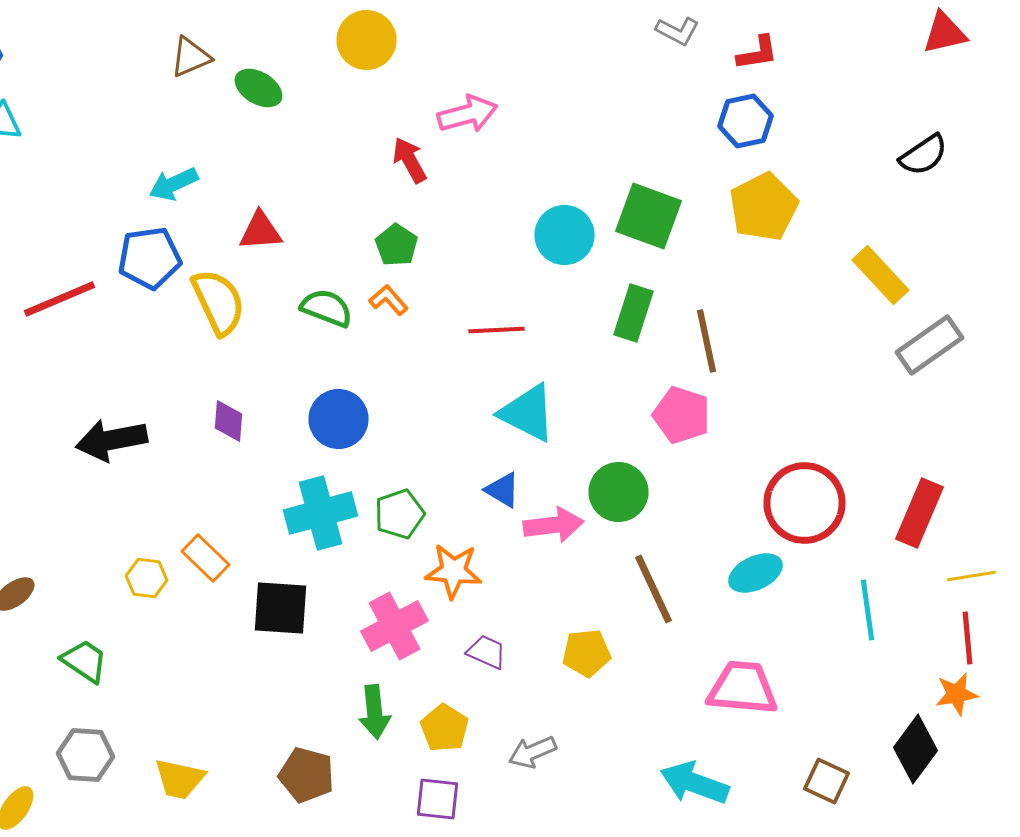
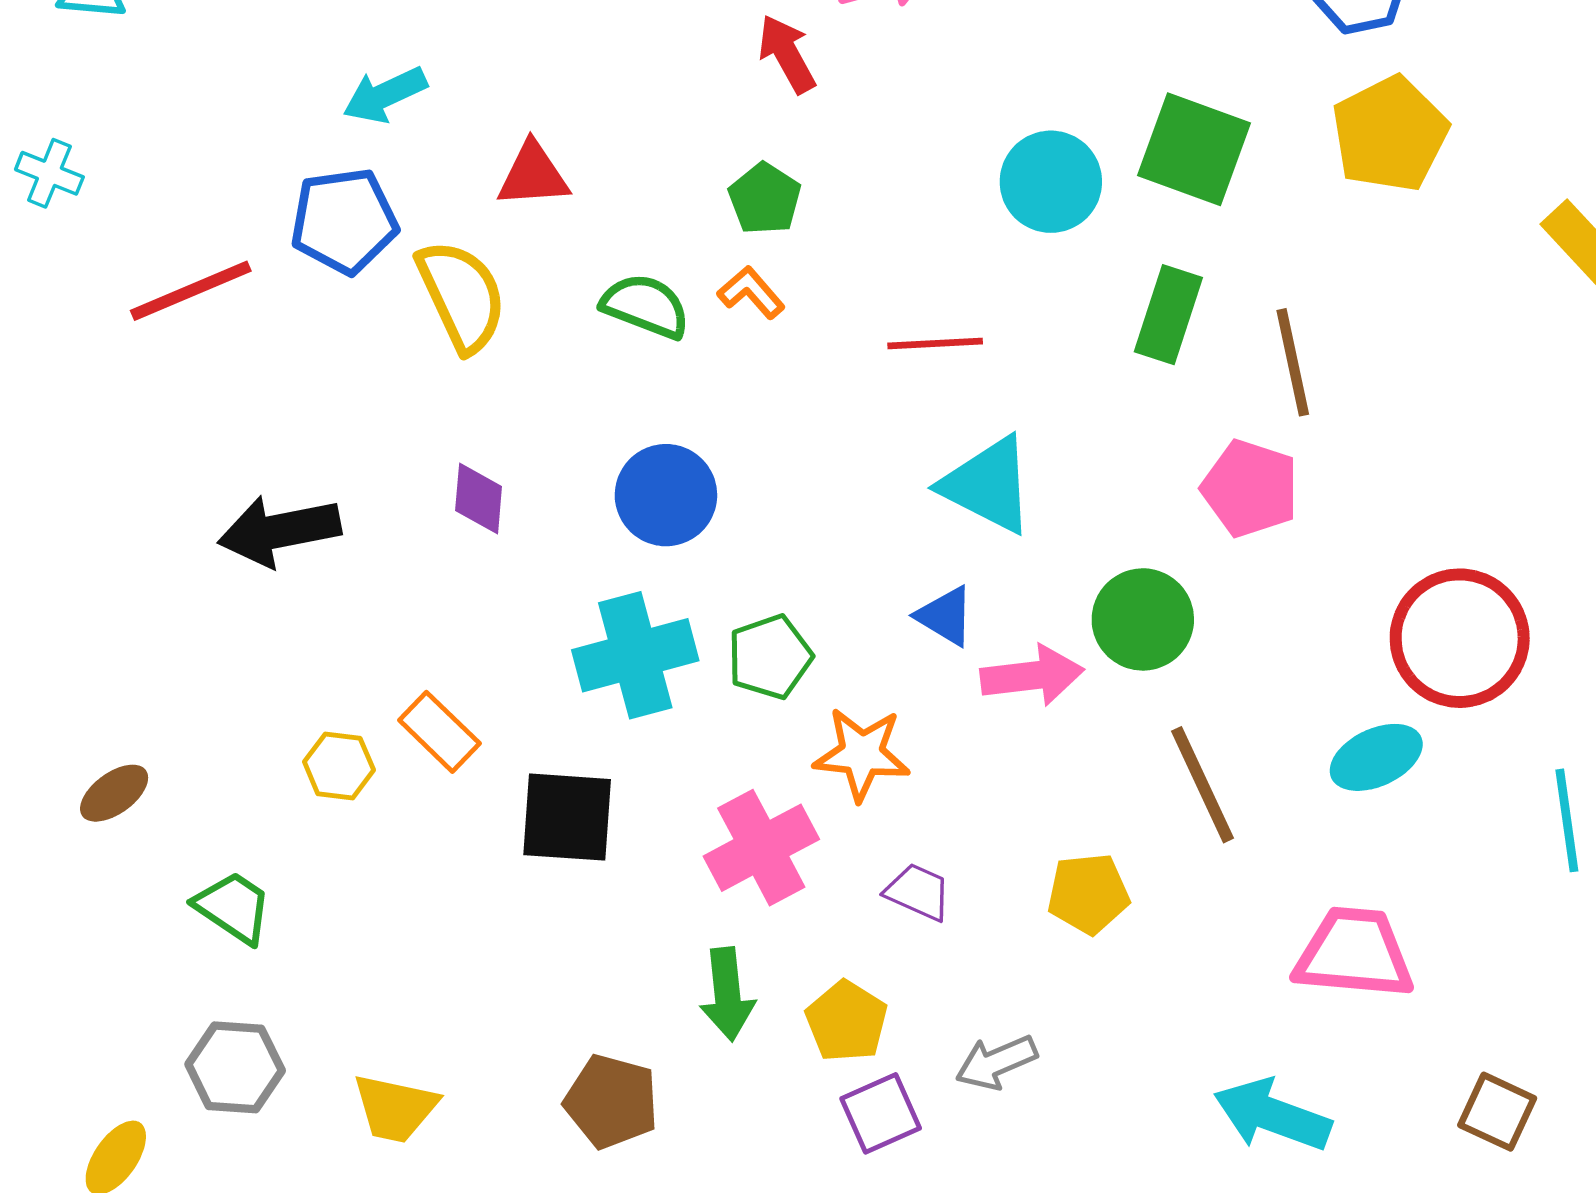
purple square: (438, 799) -> (881, 1113), moved, turned -30

